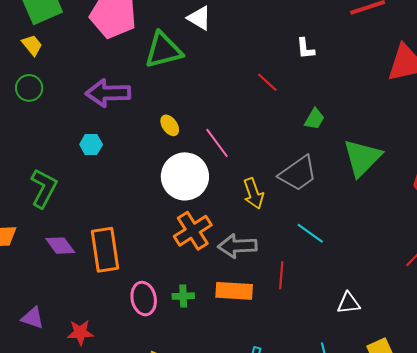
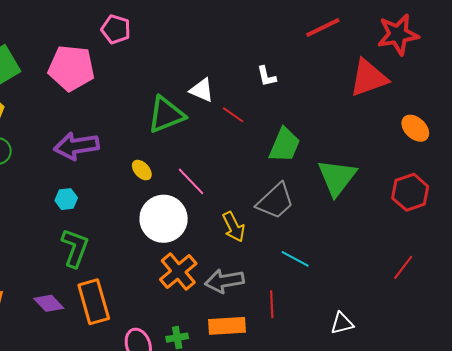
white triangle: (199, 18) -> (202, 90), moved
green triangle: (163, 50) -> (166, 115), moved
green trapezoid: (314, 119) -> (284, 145), size x1.6
green L-shape: (44, 188) -> (75, 248), moved

